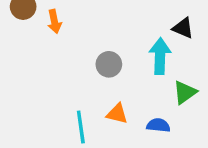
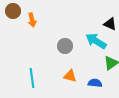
cyan arrow: (160, 56) -> (96, 41), turned -60
cyan line: (81, 127) -> (32, 78), moved

